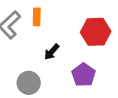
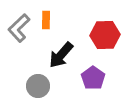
black arrow: (52, 52) -> (61, 55), size x1.6

